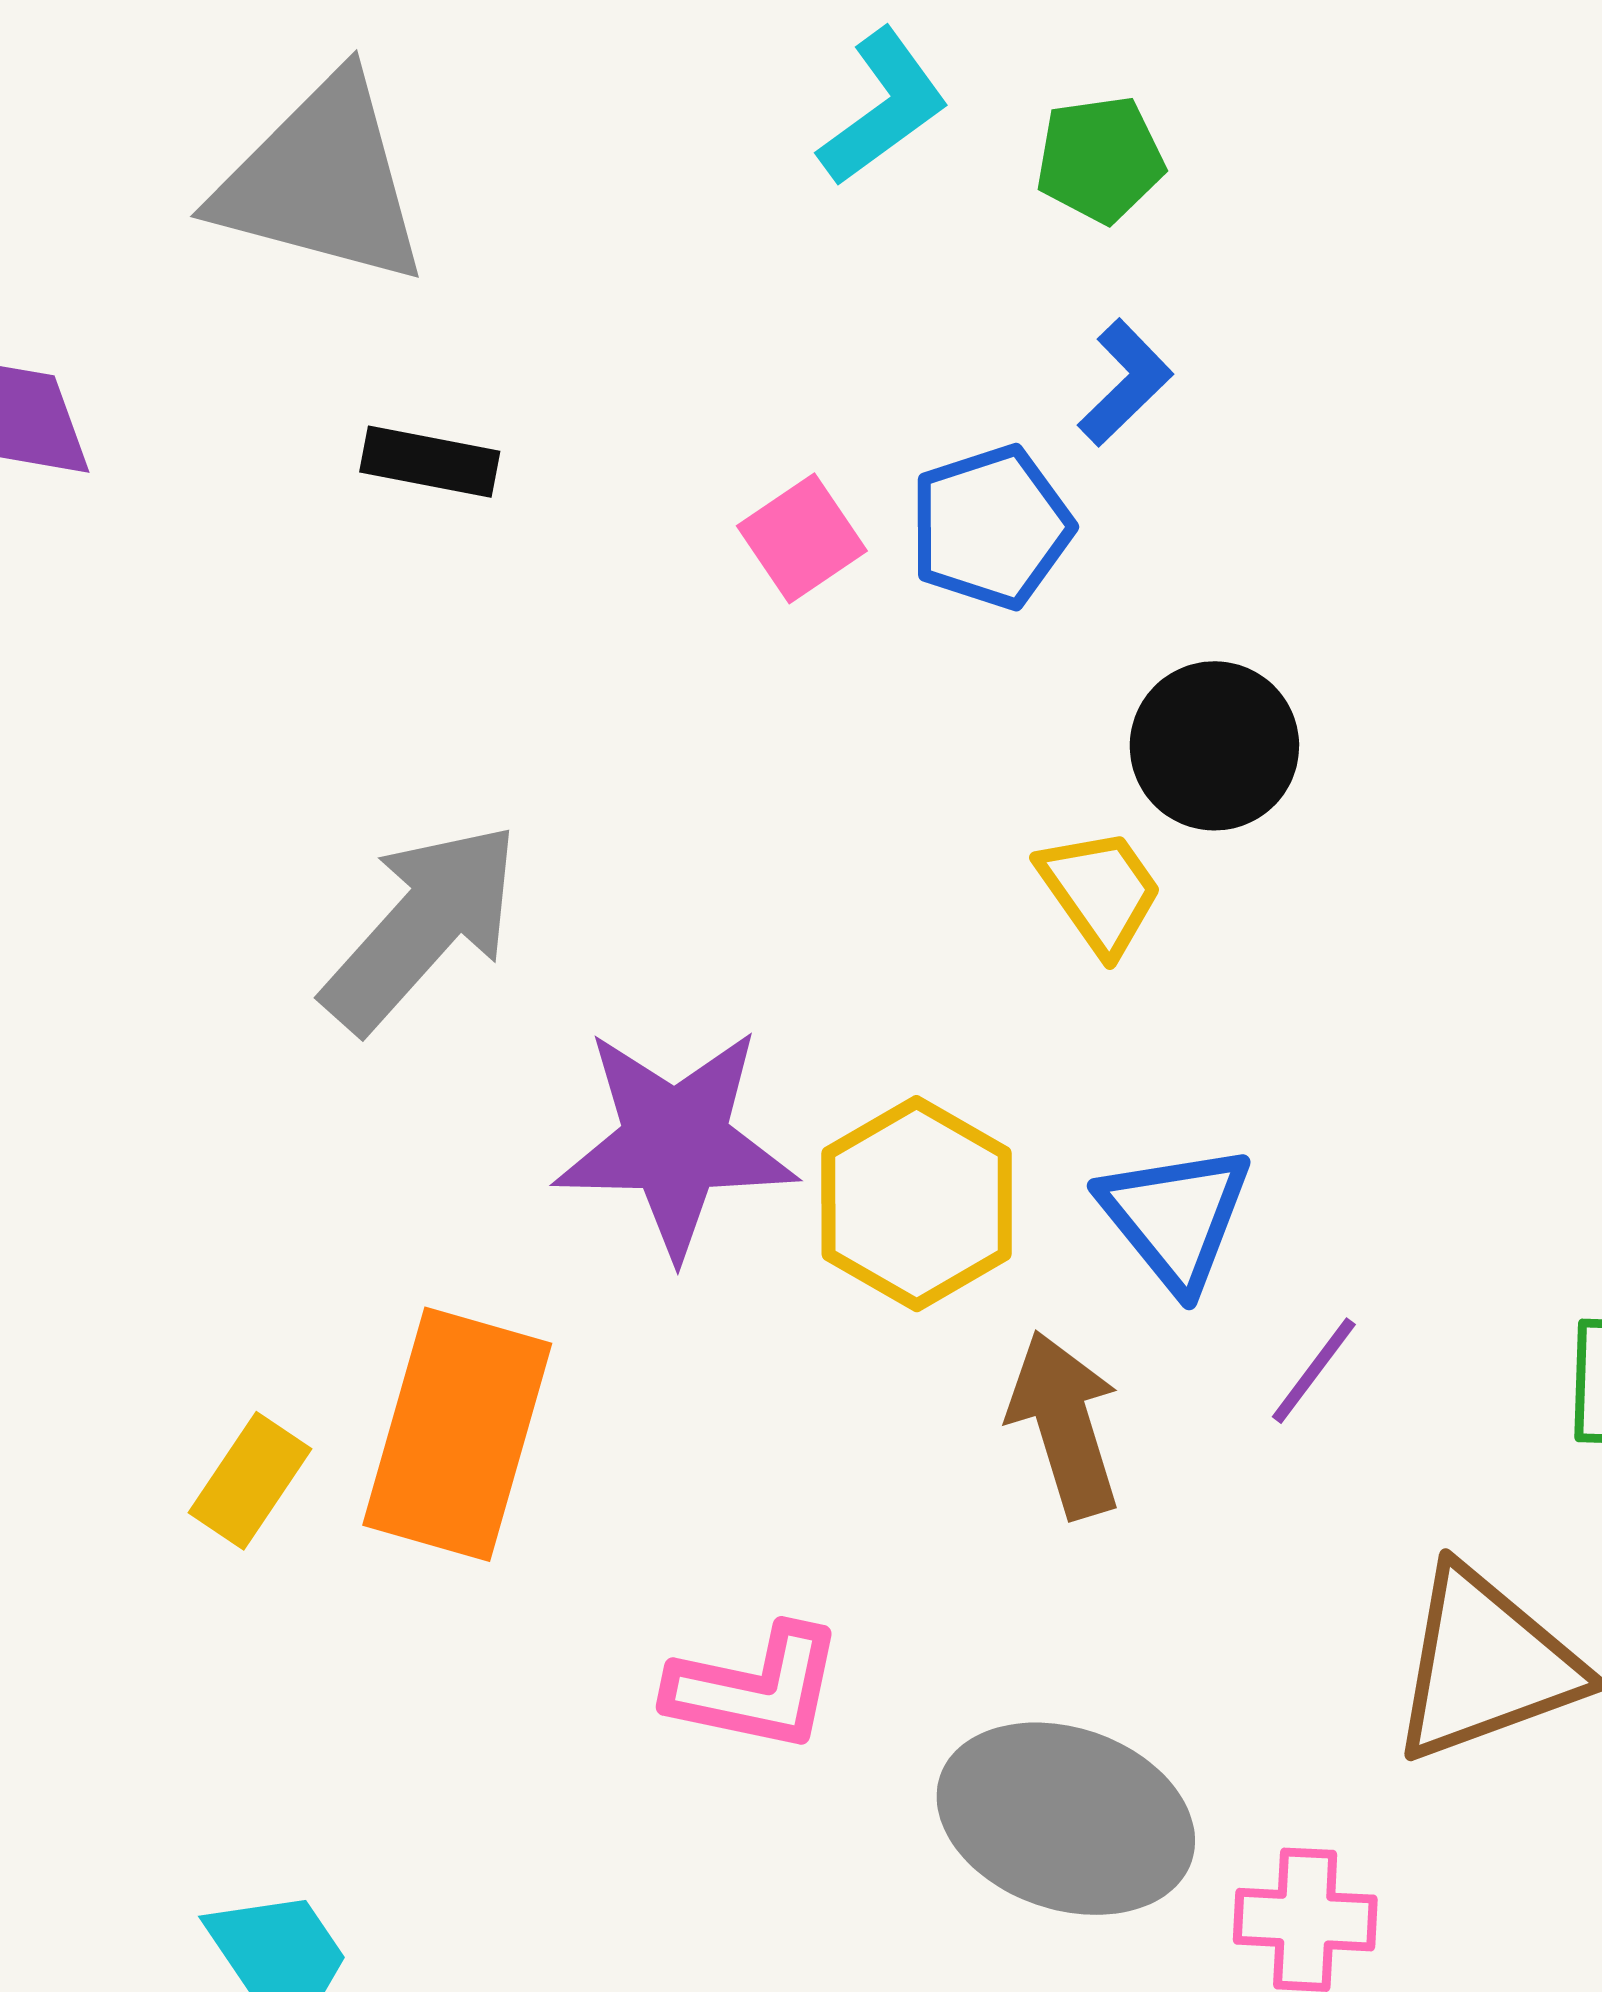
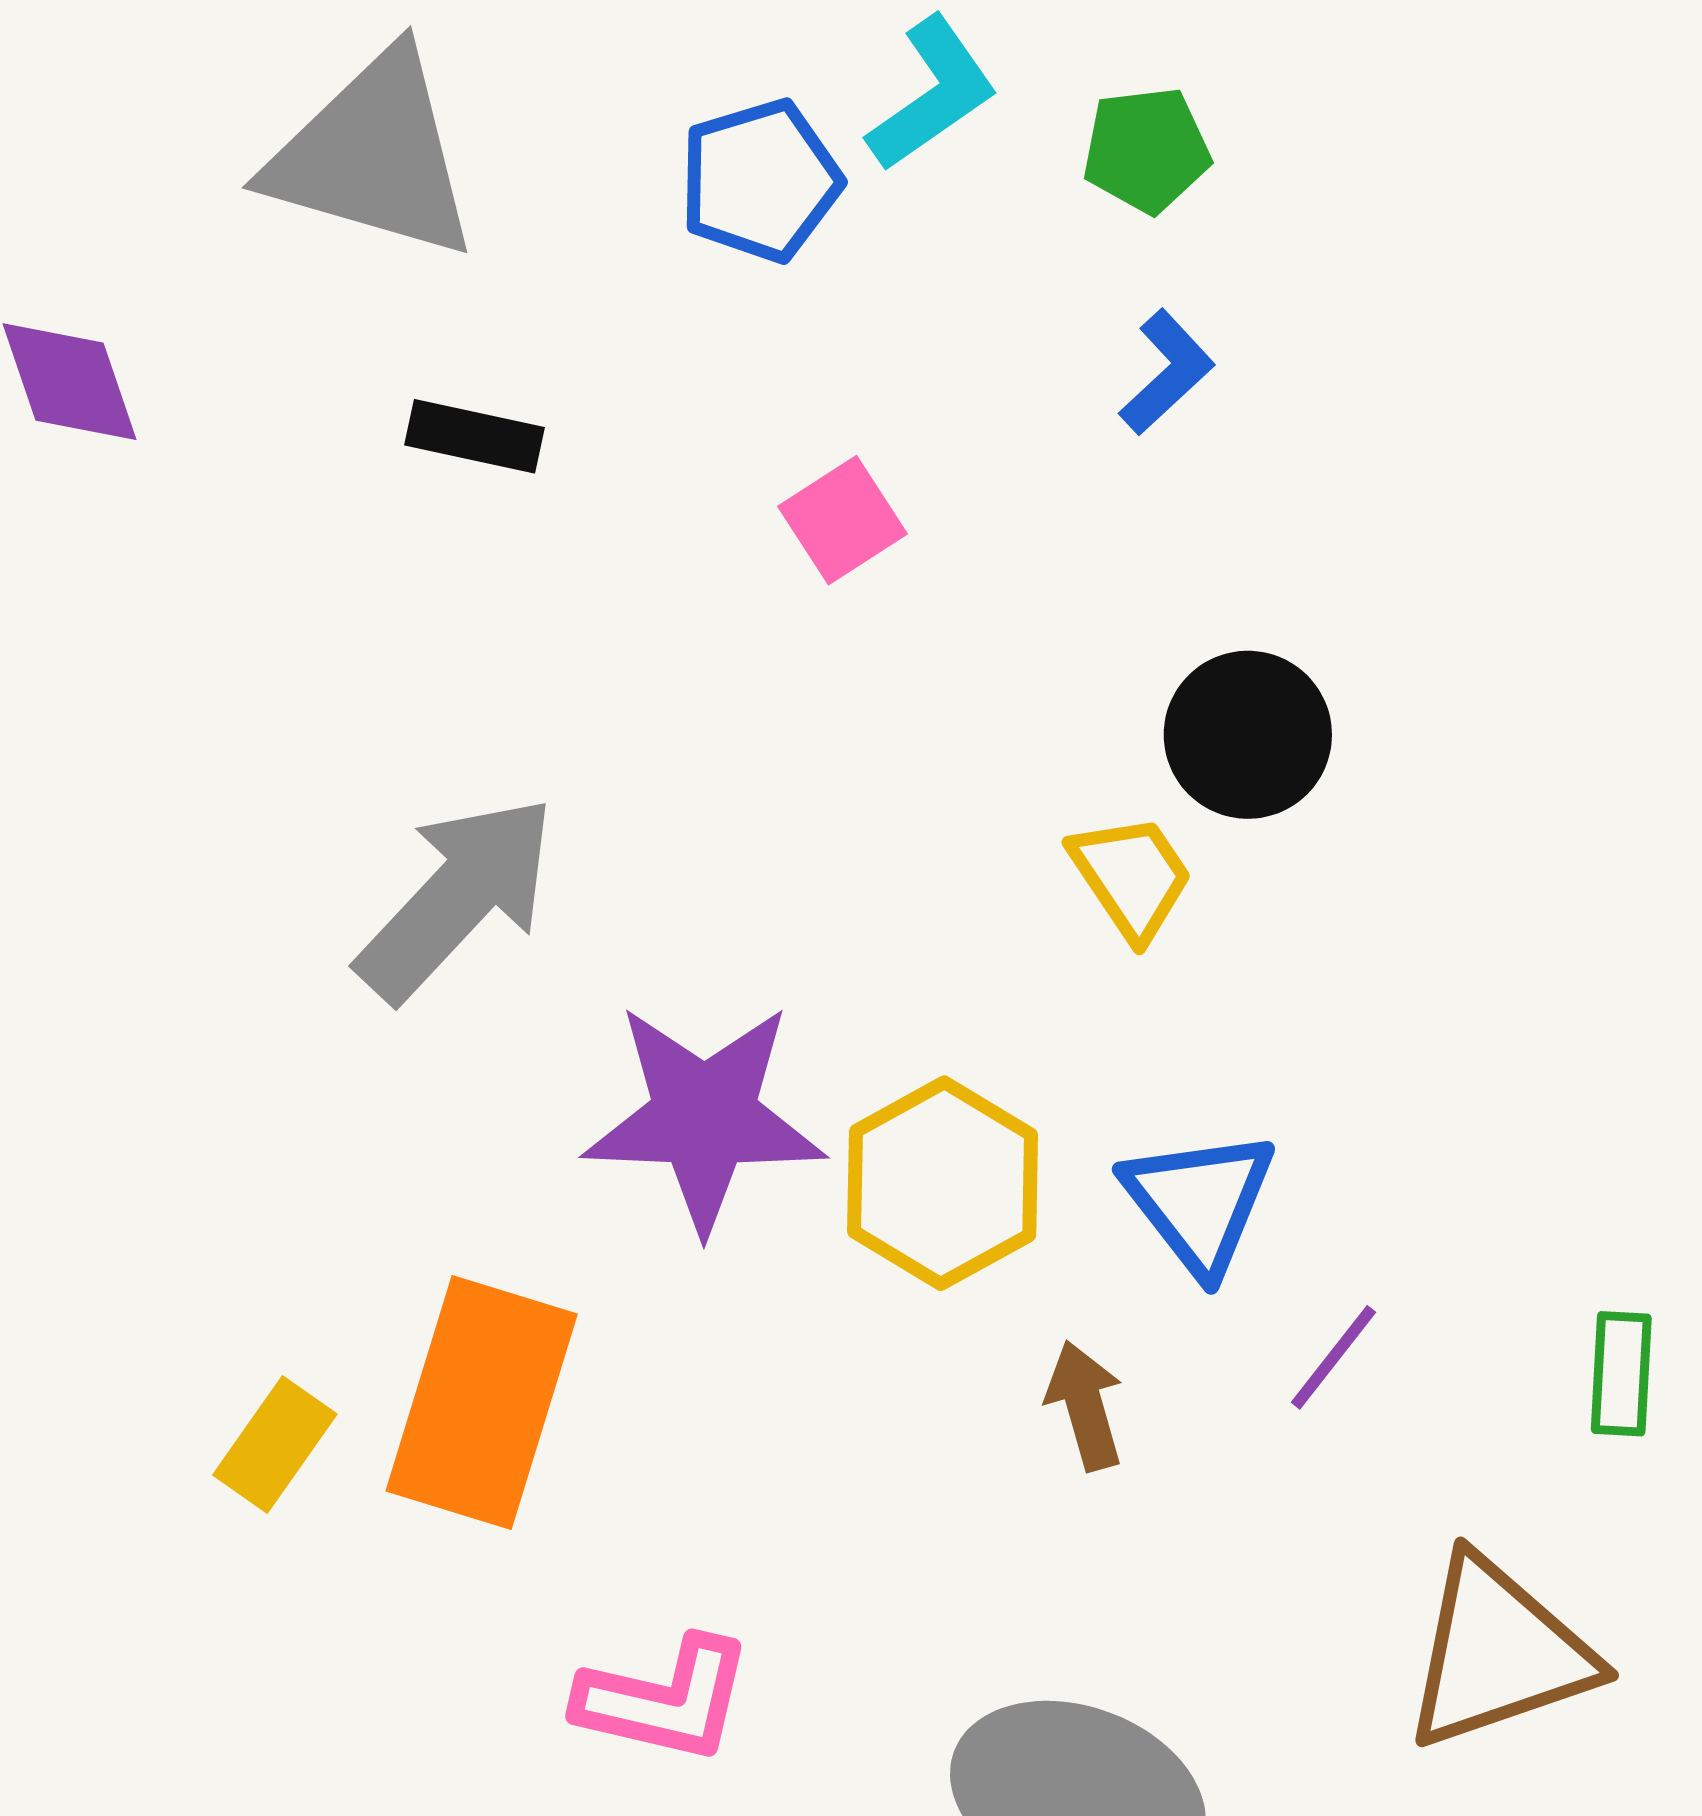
blue pentagon: (991, 527) -> (760, 181), moved
brown arrow: (1065, 1425) -> (1085, 1406), size x0.7
pink L-shape: (755, 1688) -> (665, 1700), moved

